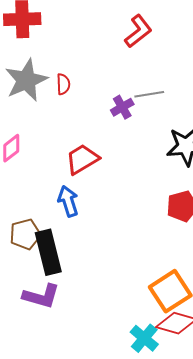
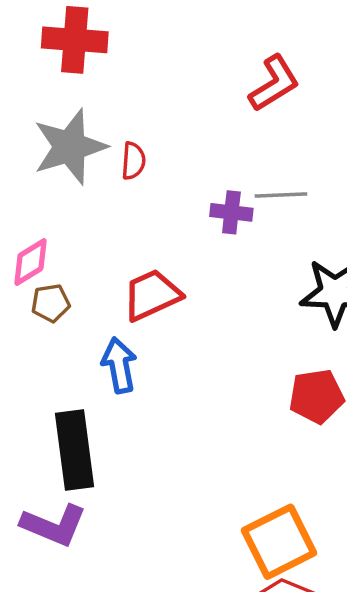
purple cross: (122, 107) -> (231, 212), turned 30
brown pentagon: (25, 234) -> (51, 303), moved, size x0.7

